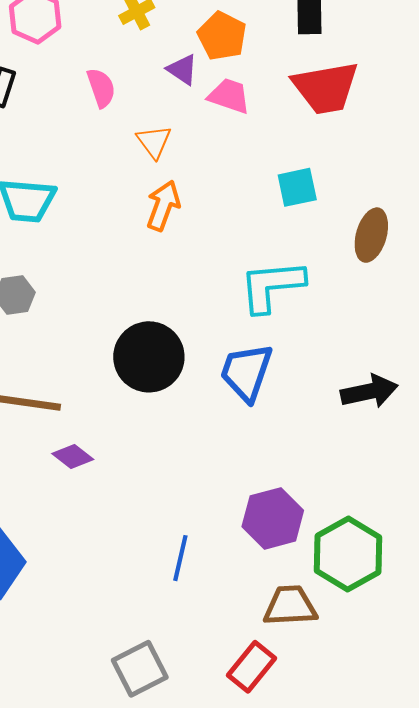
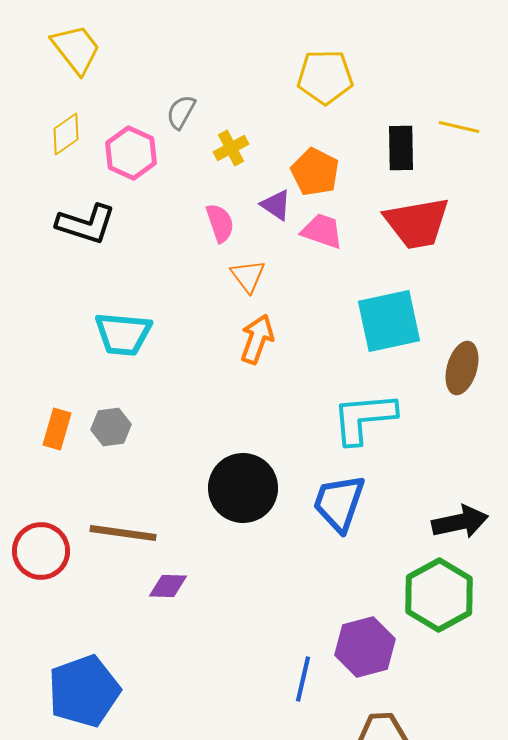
pink semicircle: (101, 88) -> (220, 223), moved
cyan square: (297, 187) -> (389, 321), size x1.6
purple diamond: (73, 456) -> (168, 586), turned -36
green hexagon: (348, 554) -> (439, 595), moved
blue line: (180, 558) -> (303, 679), moved

